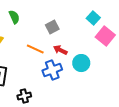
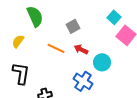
green semicircle: (14, 17) -> (35, 16), size x1.5
blue cross: (52, 70) -> (83, 81), moved, turned -36

